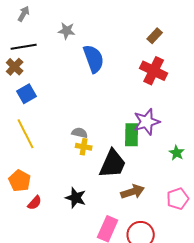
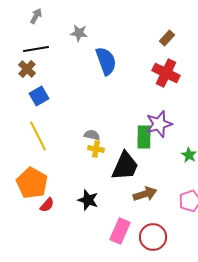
orange pentagon: (20, 181) -> (32, 183), size x1.4

